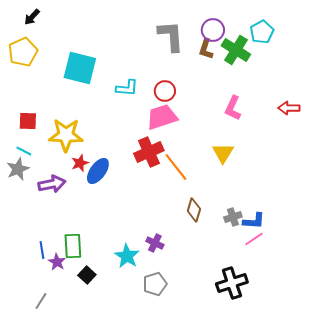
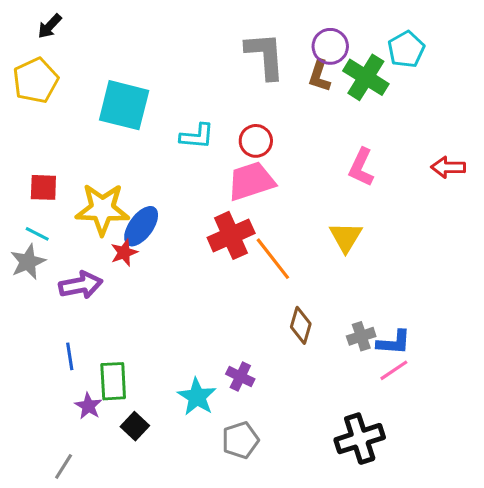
blue ellipse: (98, 171) -> (141, 226), moved
blue line: (42, 250) -> (70, 356), moved

